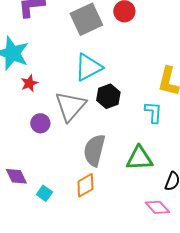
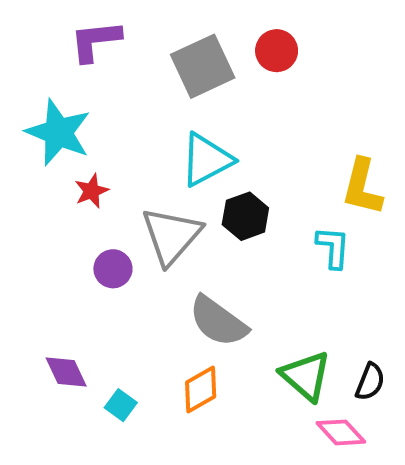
gray semicircle: (94, 150) -> (218, 321), turned -68
green triangle: (139, 158) -> (306, 376), moved, turned 44

